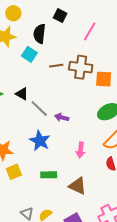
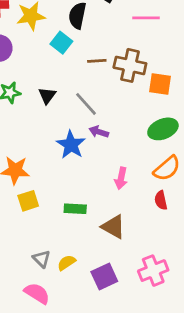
pink line: (90, 32) -> (146, 18), turned 54
black triangle: (22, 94) -> (47, 96), turned 32
gray line: (39, 109) -> (86, 104), moved
blue star: (40, 141) -> (71, 145), moved

